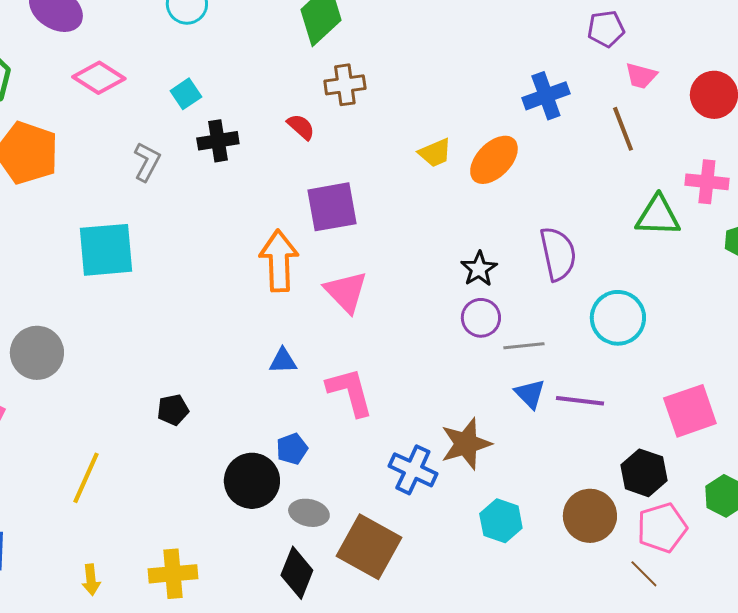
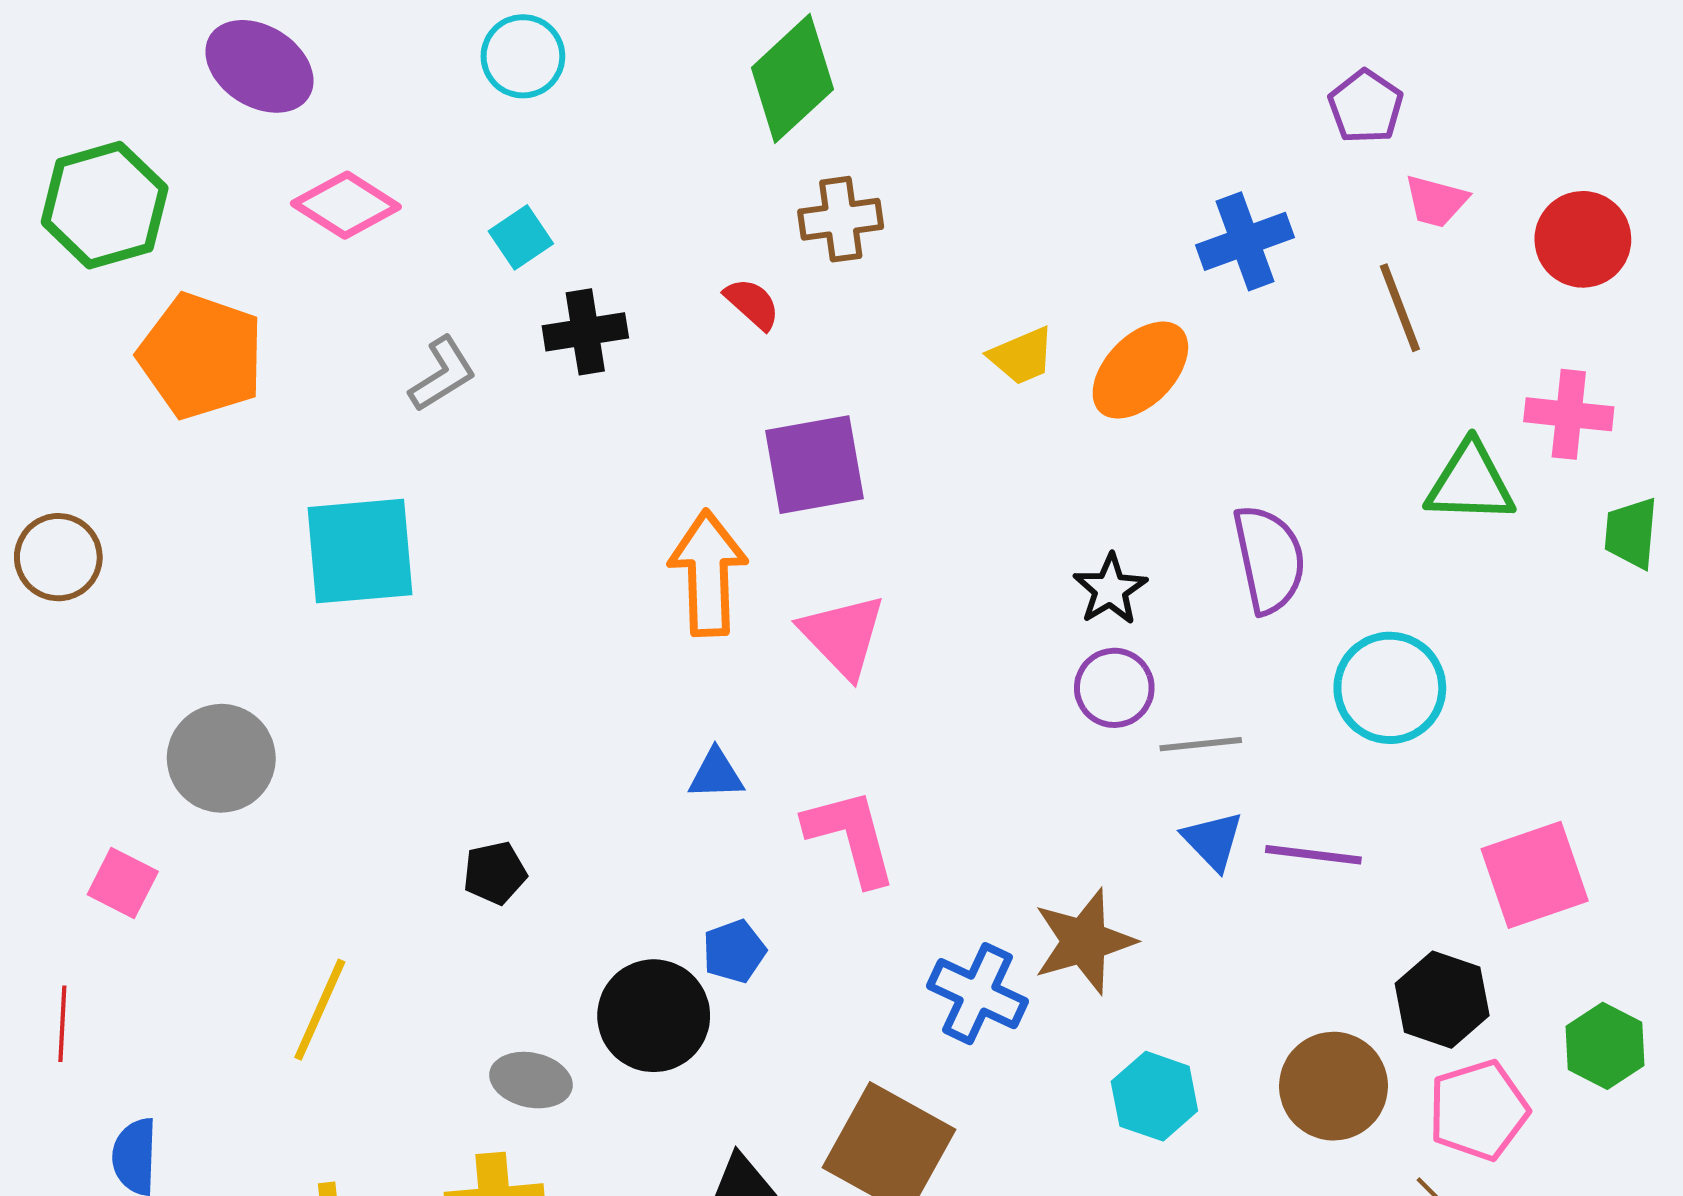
purple pentagon: (606, 29) -> (1366, 107), turned -30
gray L-shape: (147, 162) -> (442, 374), turned 30
gray ellipse: (309, 513) -> (531, 1080), moved

